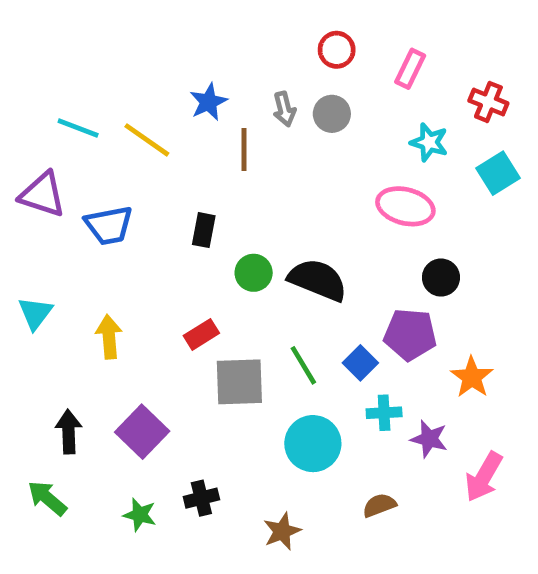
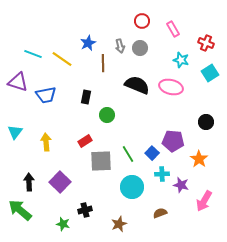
pink rectangle: (410, 69) -> (173, 29), turned -56
black circle: (441, 278) -> (206, 122), moved
black semicircle: (318, 280) -> (137, 85), moved
green arrow: (47, 498) -> (20, 210), size x1.4
green star: (140, 515) -> (63, 224), moved

